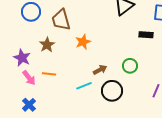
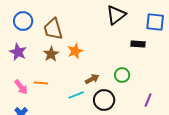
brown star: (47, 45) -> (51, 54), moved
purple star: (22, 58) -> (18, 52), moved

